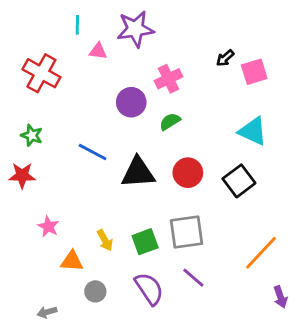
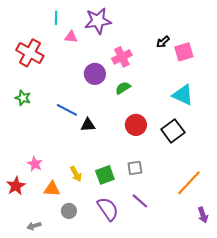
black triangle: (138, 173) -> (88, 125), moved, size x0.6
red star: (22, 175) -> (16, 186), moved, turned -30
gray square: (186, 232) -> (135, 168), size x0.6

